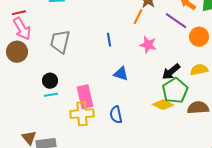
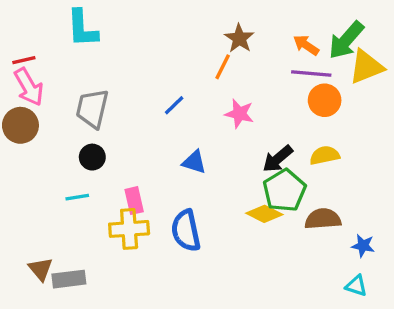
purple line: (176, 21) -> (311, 74), moved, turned -30
blue line: (109, 40) -> (174, 105), turned 56
black circle: (50, 81) -> (92, 157), moved
pink rectangle: (85, 97) -> (134, 201), size x0.7
blue semicircle: (116, 115) -> (186, 231), size x1.4

